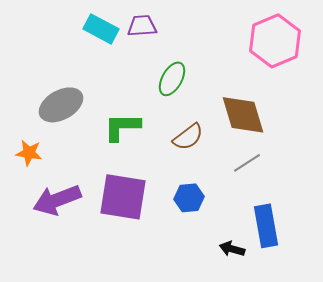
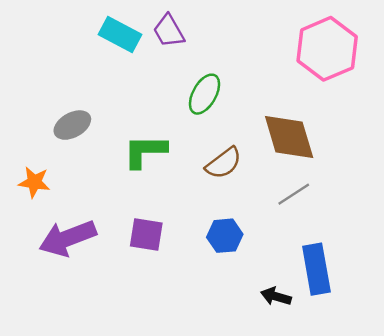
purple trapezoid: (142, 26) -> (169, 31), turned -116
gray ellipse: (61, 105) -> (72, 125), size x0.7
purple square: (123, 197) -> (146, 235), size x0.6

